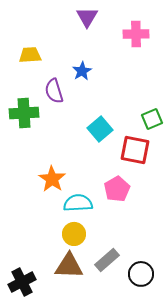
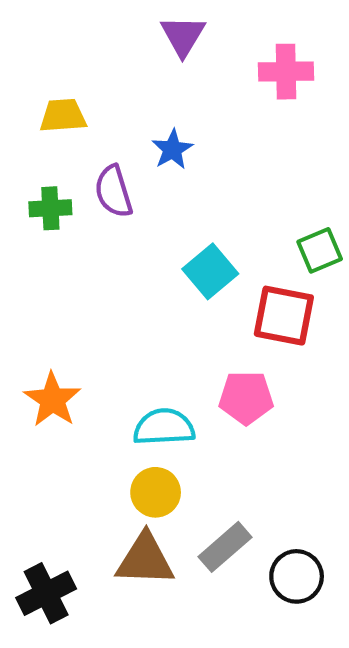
green cross: (24, 113) -> (50, 208), moved, size x0.7
orange star: (52, 179) -> (52, 400), moved
pink pentagon: (117, 189) -> (246, 398), turned 30

